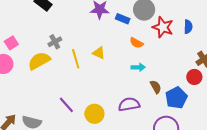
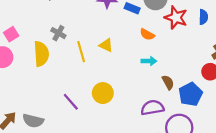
gray cross: (55, 42) -> (58, 33), turned -32
yellow semicircle: (39, 61) -> (41, 54), turned 115
purple semicircle: (129, 104) -> (152, 108), moved
yellow circle: (94, 114) -> (103, 93), moved

